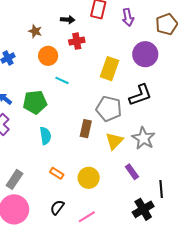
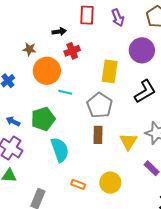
orange circle: (48, 56) -> (47, 71), size x1.4
gray pentagon: (109, 109) -> (100, 105), moved, turned 30
cyan semicircle: (45, 136) -> (60, 150), size x1.4

